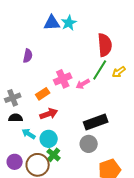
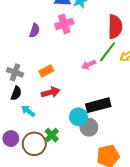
pink cross: (63, 79) -> (64, 24), moved
gray cross: (13, 98) -> (15, 72), turned 35
black semicircle: (16, 118) -> (16, 93), turned 104
cyan circle: (49, 139) -> (78, 117), moved

